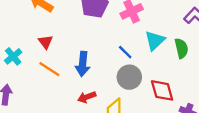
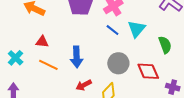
red triangle: (46, 42) -> (42, 42), turned -40
green semicircle: (181, 48) -> (165, 45), moved
blue line: (125, 52) -> (113, 30), moved

